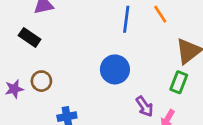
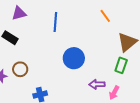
blue line: (126, 19) -> (55, 22), moved
purple arrow: (145, 106) -> (97, 84), turned 126

